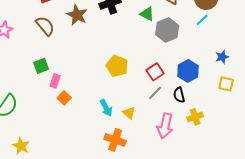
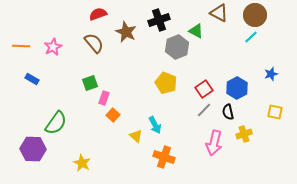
gray hexagon: (167, 30) -> (177, 47), moved
yellow square: (226, 84) -> (275, 112), moved
yellow triangle: (129, 113) -> (136, 136), moved
yellow star: (21, 146) -> (82, 163), moved

